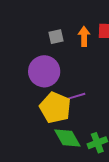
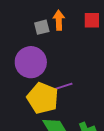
orange arrow: (84, 36) -> (59, 20), moved

